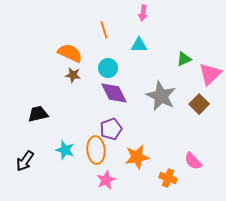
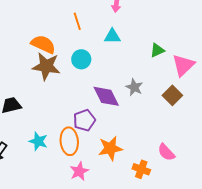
brown star: (73, 75) -> (46, 66), size x1.8
purple diamond: (114, 93) -> (106, 96), moved
gray star: (161, 96) -> (134, 87), size x0.6

